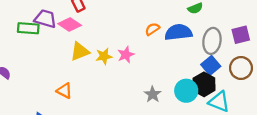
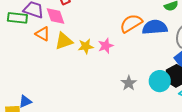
pink diamond: (70, 25) -> (55, 16), turned 35
orange semicircle: (152, 29) -> (131, 23), size x1.6
orange triangle: (64, 91) -> (43, 34), moved

